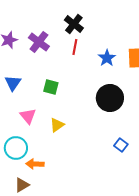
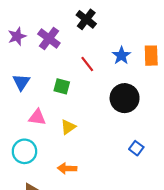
red line: (75, 47) -> (87, 64), moved, turned -49
pink triangle: (28, 116) -> (37, 117), turned -42
orange arrow: (35, 164) -> (67, 168), moved

